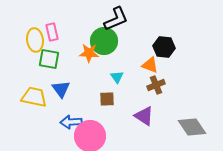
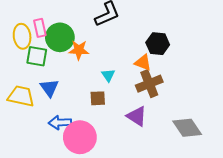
green circle: (104, 41) -> (60, 37), moved
brown cross: (156, 85) -> (149, 84), size x1.4

